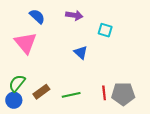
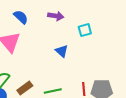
cyan square: (105, 30) -> (85, 30), turned -32

